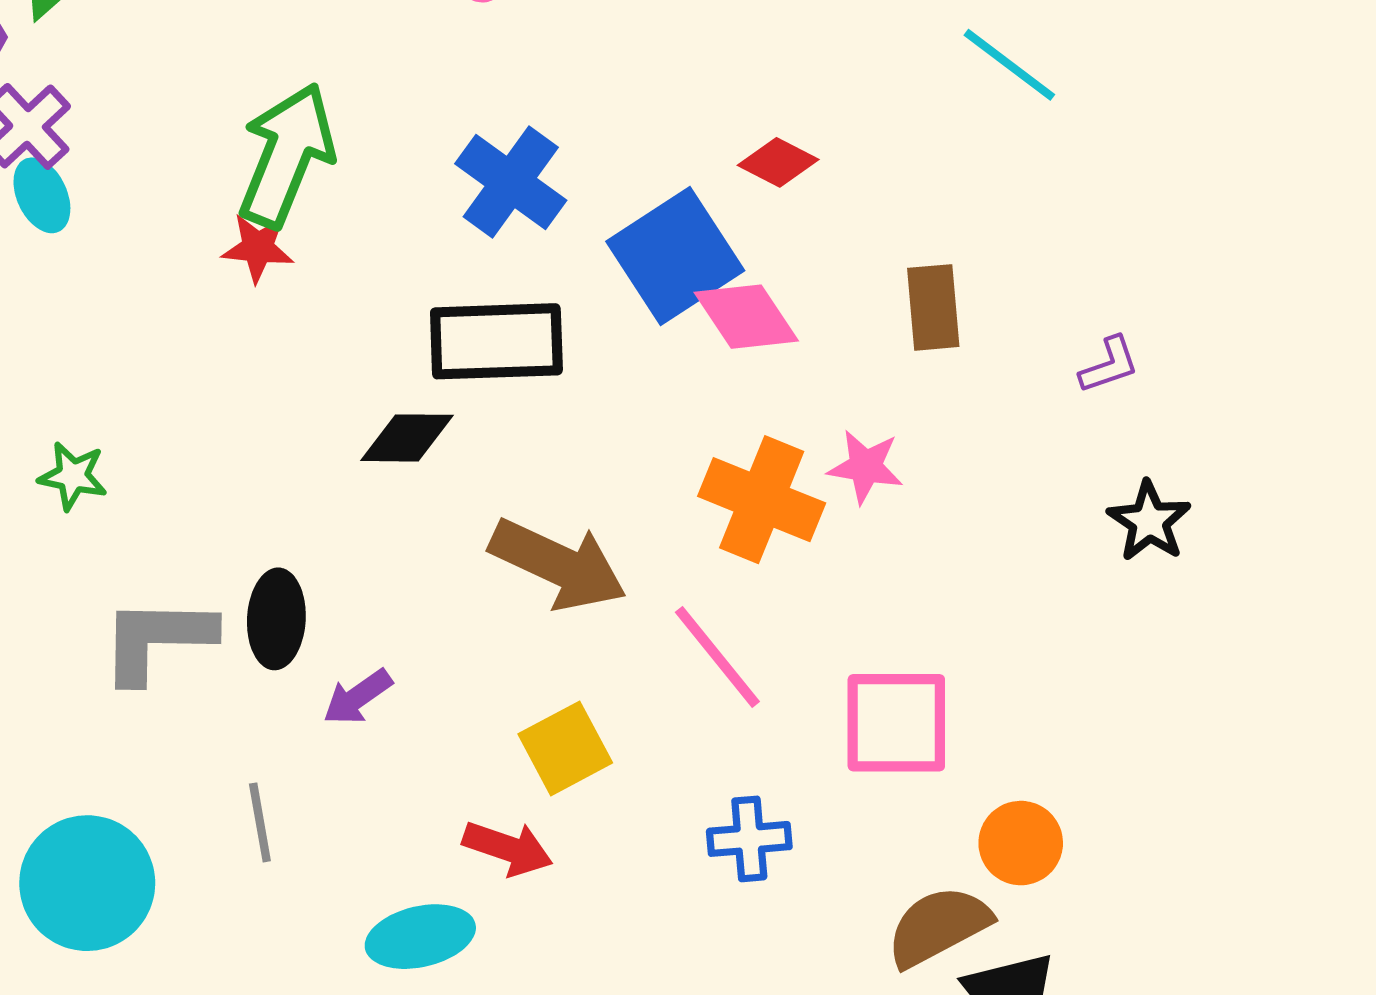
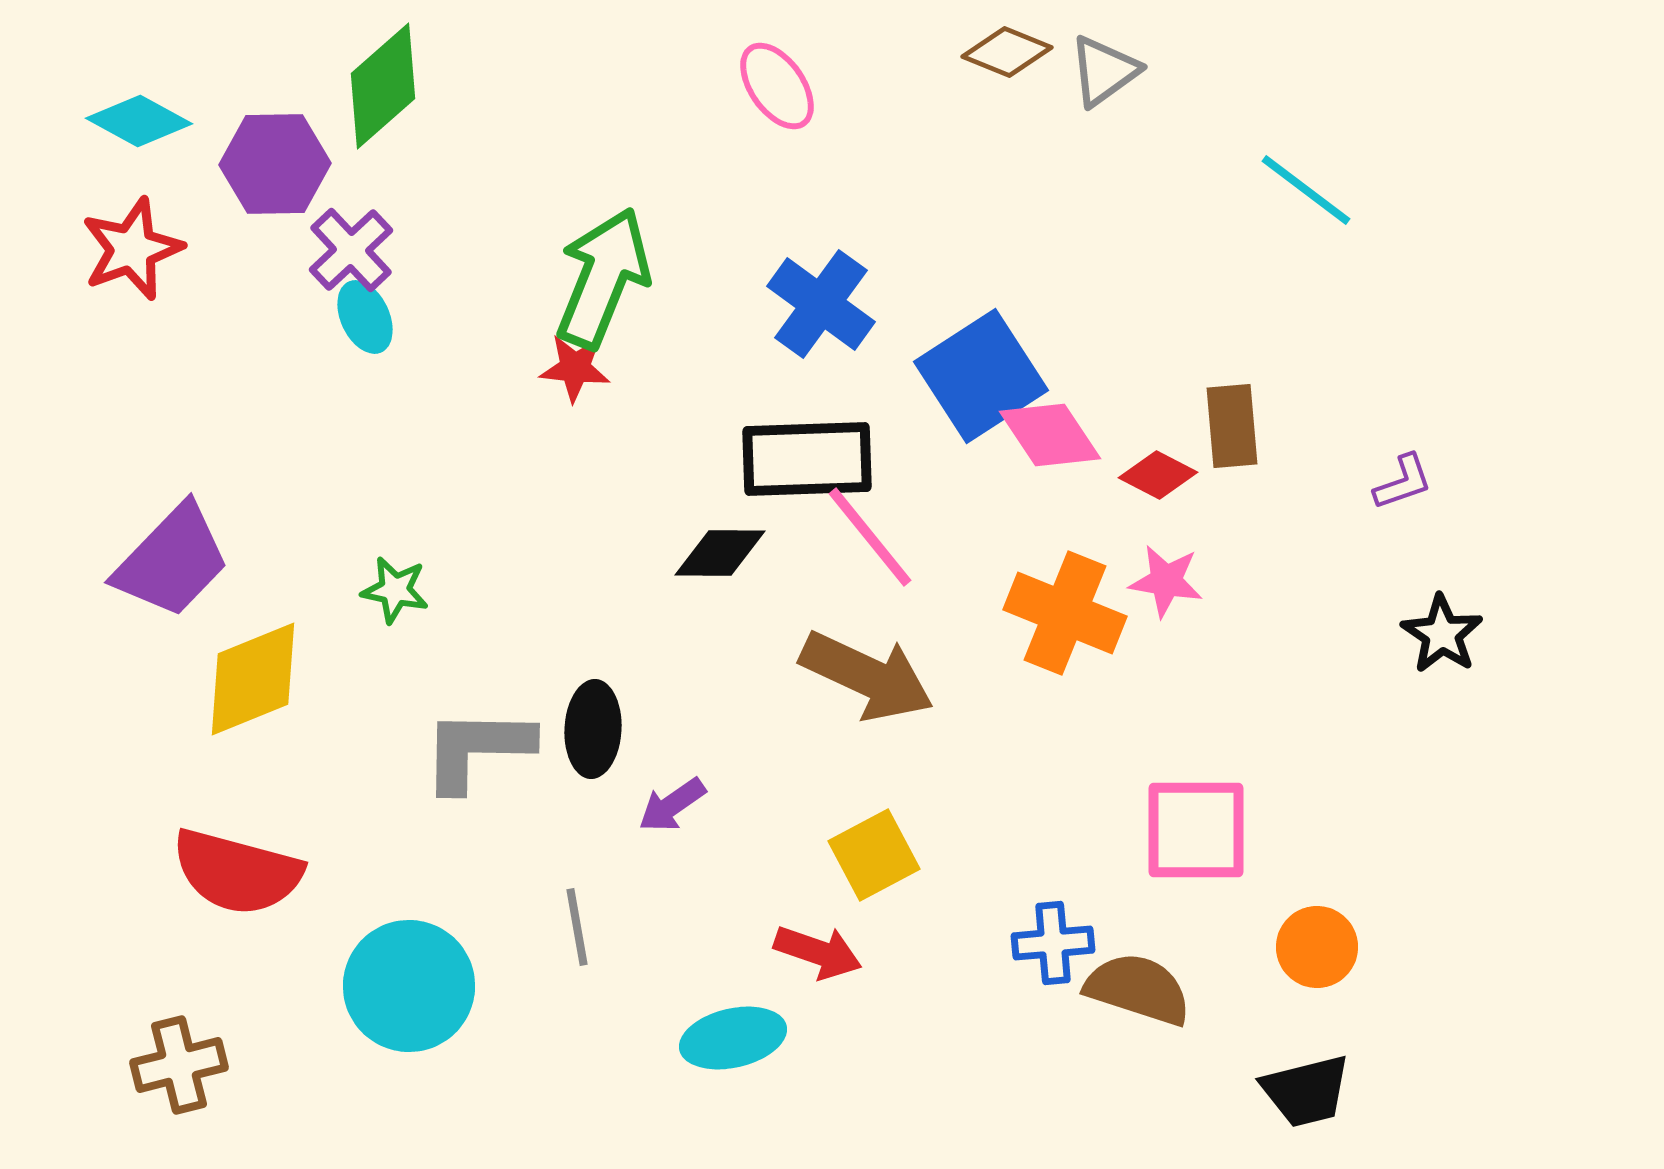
red diamond: (778, 162) -> (1158, 475), moved
pink line: (717, 657) -> (870, 537), moved
brown semicircle: (938, 926) -> (1138, 989), moved, turned 46

